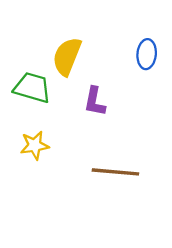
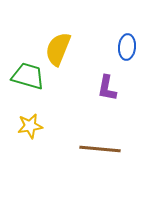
purple L-shape: (95, 101) -> (107, 88), moved

